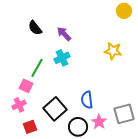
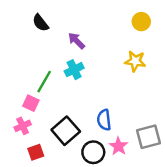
yellow circle: (124, 11) -> (141, 22), moved
black semicircle: (35, 28) -> (41, 23), moved

